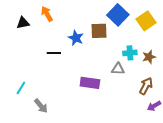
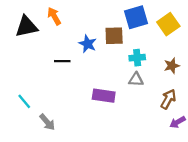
blue square: (118, 15) -> (136, 17), turned 30
black triangle: (23, 23) -> (27, 27), size x1.5
cyan cross: (130, 53) -> (137, 58), moved
cyan line: (21, 88) -> (24, 101), turned -72

